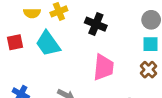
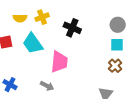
pink trapezoid: (103, 67) -> (59, 62), moved

